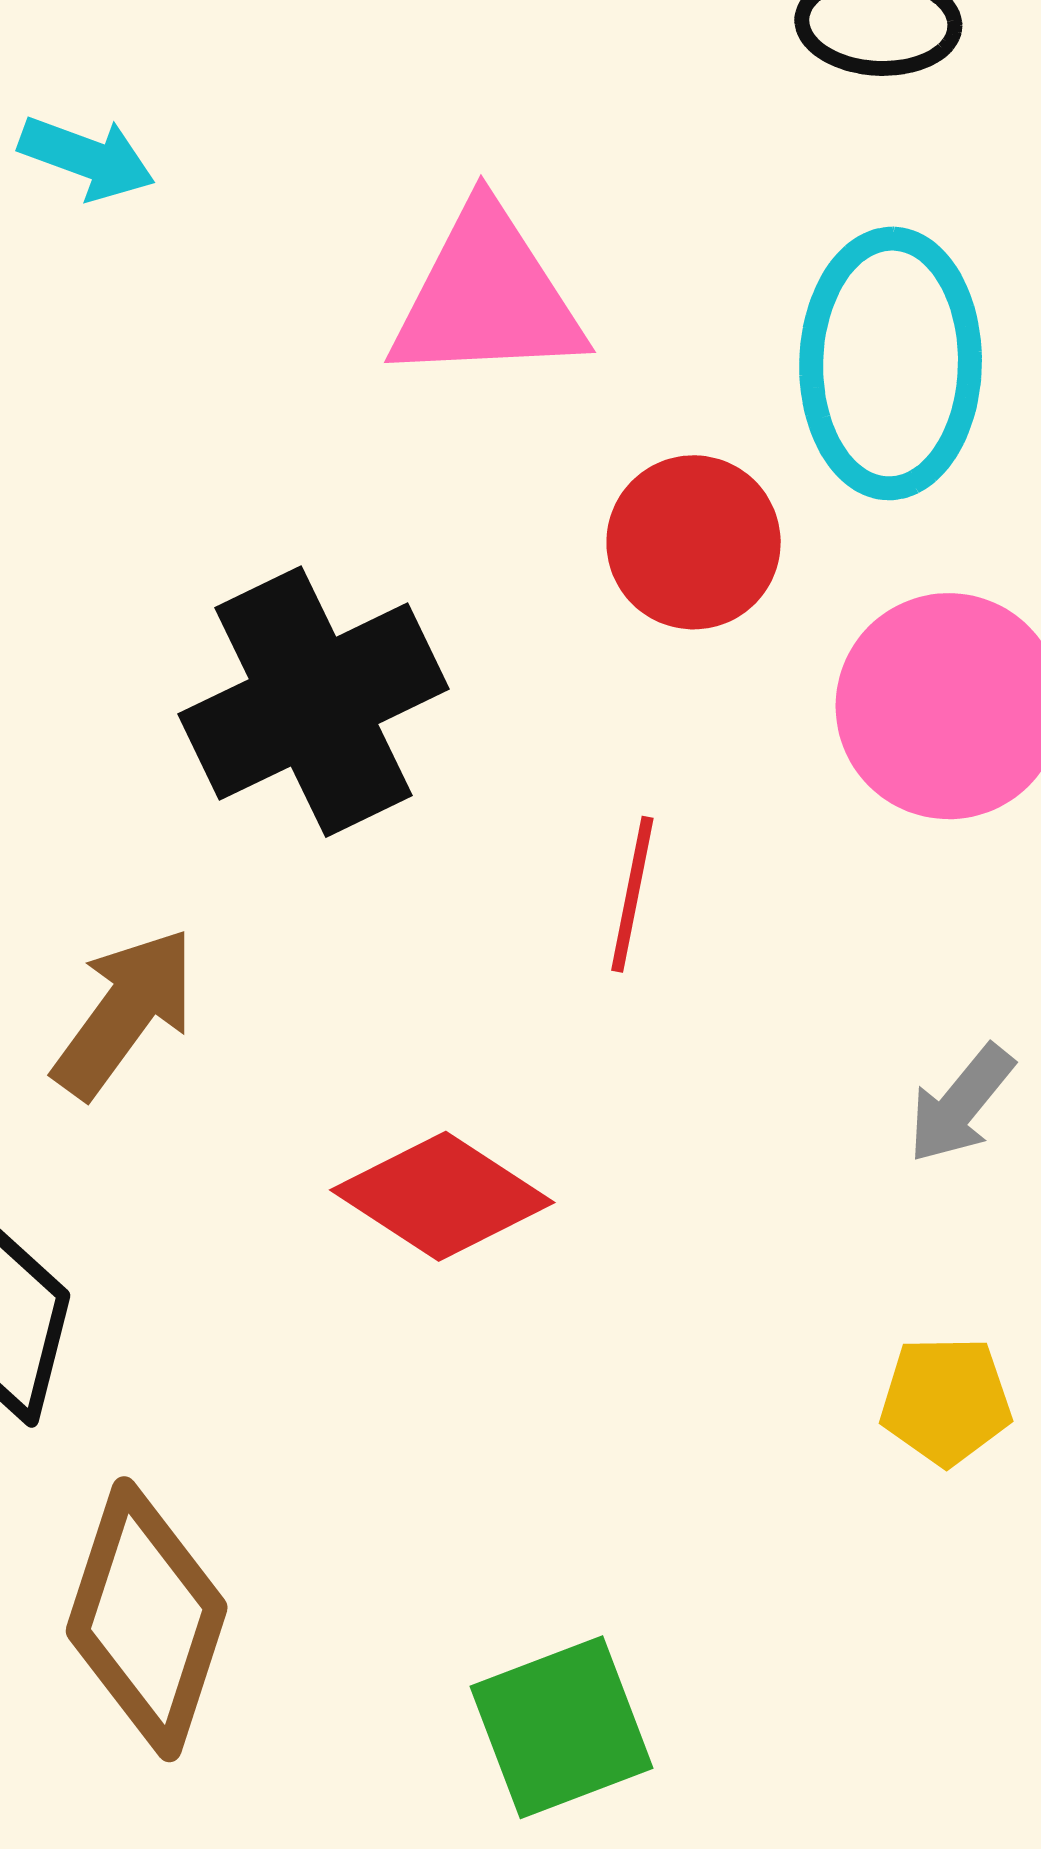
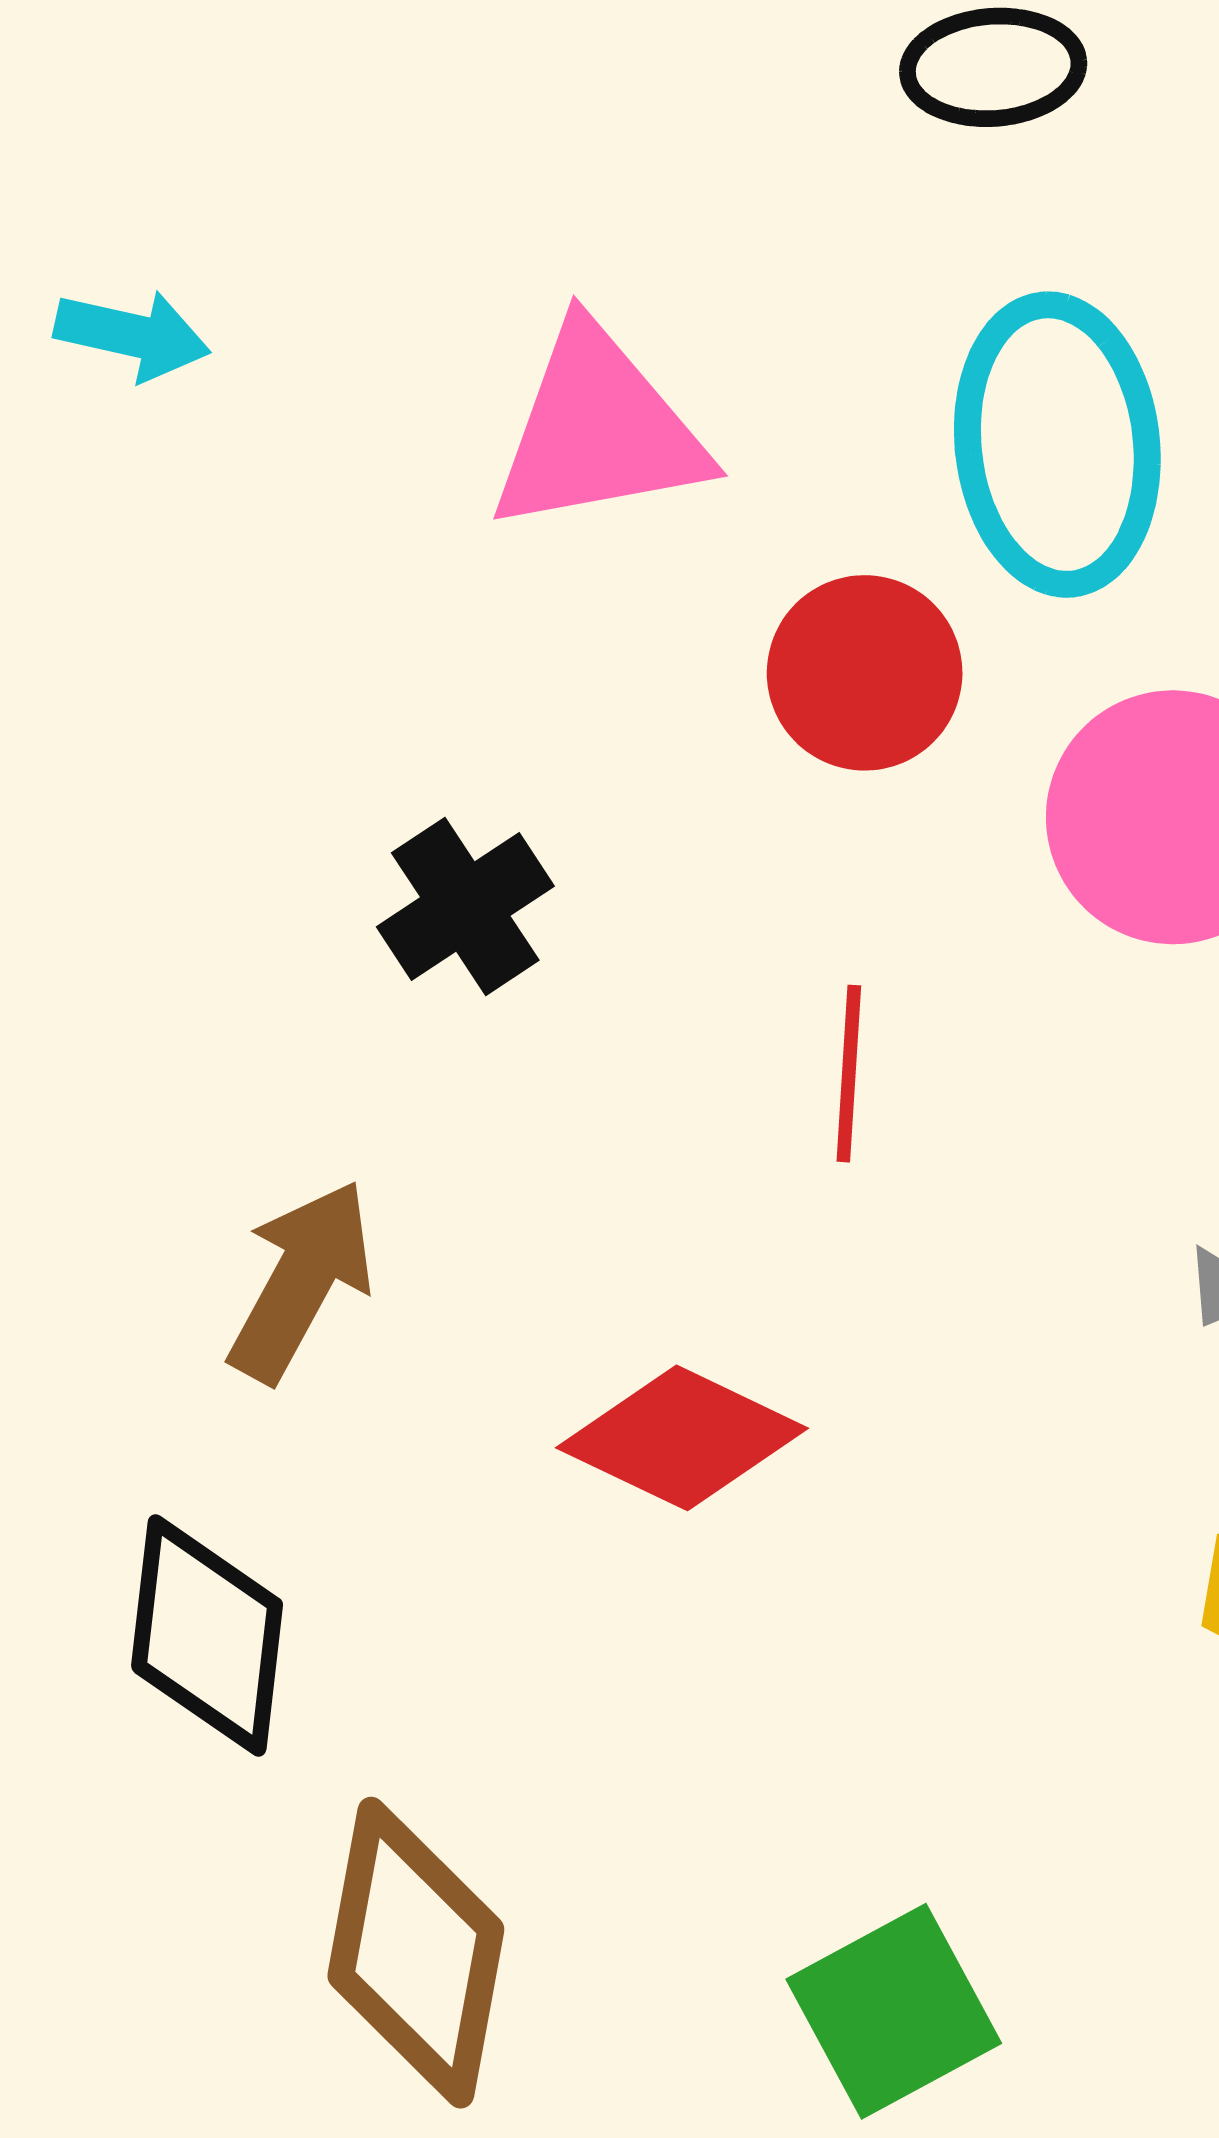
black cross: (314, 702) -> (465, 906), size x0.6

